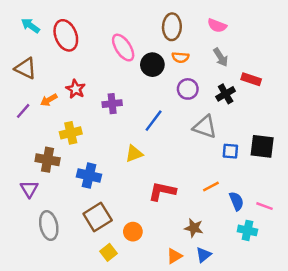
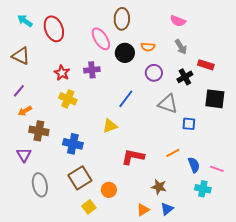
brown ellipse: (172, 27) -> (122, 19), moved
orange arrow: (49, 100) -> (25, 111), moved
purple cross: (112, 104) -> (92, 70), moved
yellow cross: (71, 133) -> (68, 99), moved, turned 36
black square: (262, 146) -> (215, 99), moved

